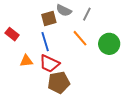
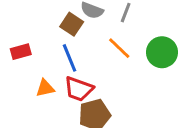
brown square: (49, 19) -> (72, 24), turned -35
red rectangle: (12, 34) -> (21, 52), turned -48

